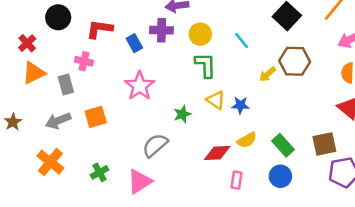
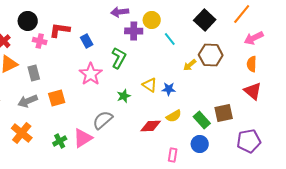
purple cross: (162, 30) -> (134, 31), moved
yellow circle: (200, 34) -> (152, 20), moved
pink cross: (84, 61) -> (40, 41), moved
green L-shape: (205, 65) -> (119, 58), moved, turned 30
brown square: (324, 144) -> (224, 113), moved
pink rectangle: (236, 180) -> (173, 155), moved
pink triangle: (140, 181) -> (83, 138), moved

